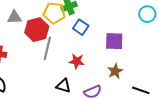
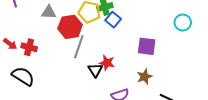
blue square: (81, 27) -> (113, 20), moved
black triangle: (64, 86) -> (95, 70), moved, turned 35

